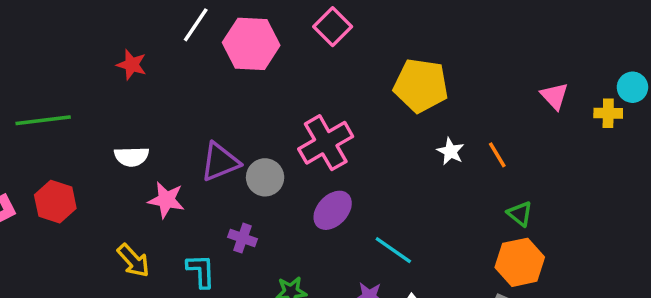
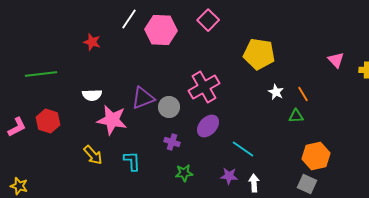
pink star: (166, 200) -> (112, 120), size x1.4
green triangle: (520, 214) -> (296, 116), moved, turned -42
purple cross: (242, 238) -> (172, 142), moved

